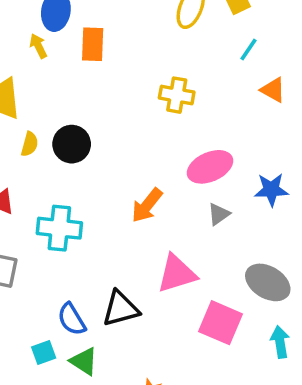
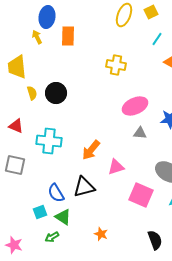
yellow semicircle: (30, 144) -> (32, 93), turned -32
orange arrow: (147, 205) -> (91, 150), moved
gray triangle: (219, 214) -> (140, 133), turned 40
pink triangle: (177, 274) -> (116, 167), size x0.7

